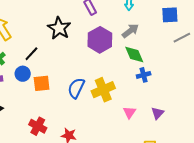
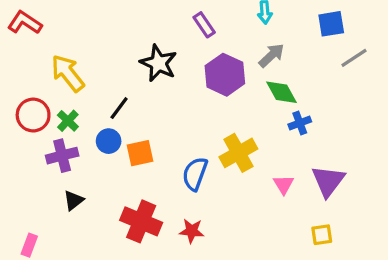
blue semicircle: (76, 88) -> (195, 174), moved
purple triangle: (158, 113) -> (328, 181), size x1.6
red cross: (38, 126) -> (141, 221), size x1.4

